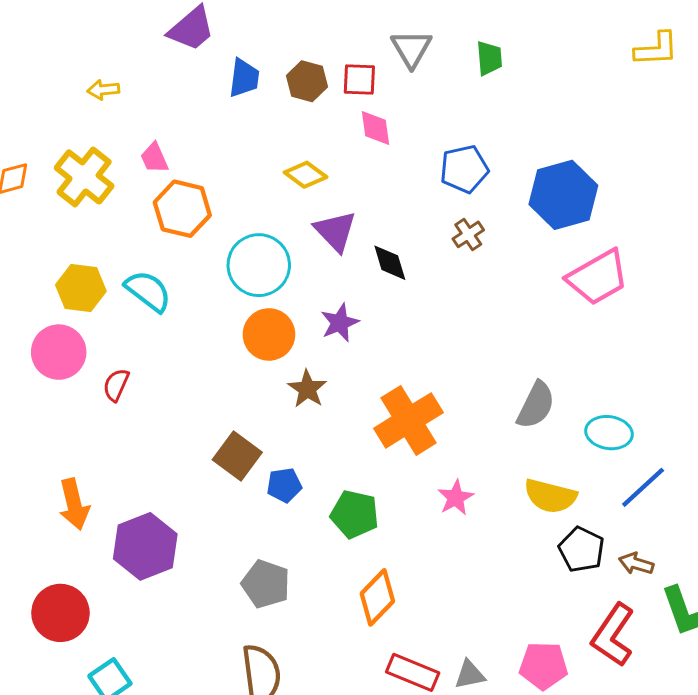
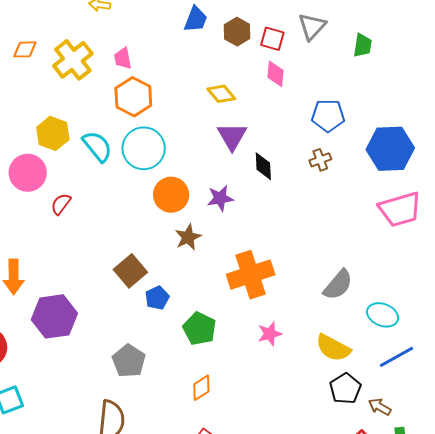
cyan circle: (259, 265) -> (144, 148), moved
blue pentagon: (284, 485) -> (157, 298), turned -30
orange diamond: (377, 597) -> (201, 388), size x0.7

